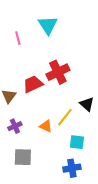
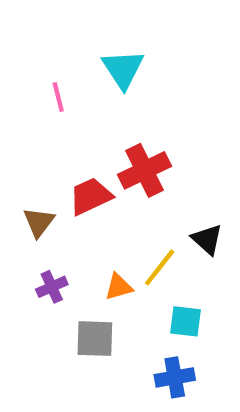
orange triangle: (46, 126) -> (119, 287), turned -40
gray square: (23, 157) -> (95, 339), moved

